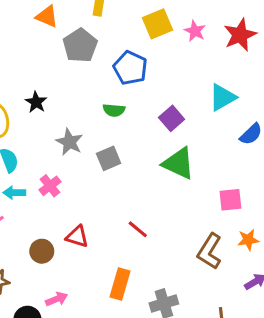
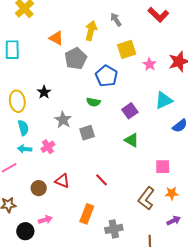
pink star: (195, 31) -> (150, 64), moved
green triangle: (179, 163) -> (132, 140), size x0.7

